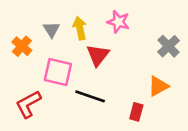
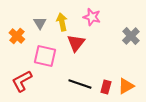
orange triangle: (158, 86) -> (126, 86), moved
black line: (90, 96) -> (80, 84), moved

